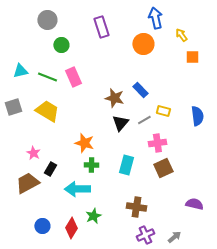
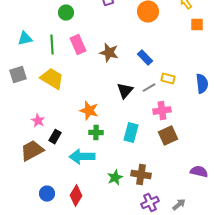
green line: (47, 77) -> (52, 45), turned 66
brown star: (114, 98) -> (109, 53), moved
green star: (93, 216) -> (115, 178), moved

